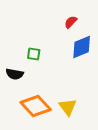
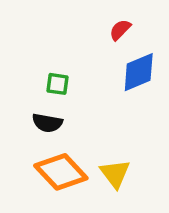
black semicircle: (15, 74) -> (47, 123), moved

